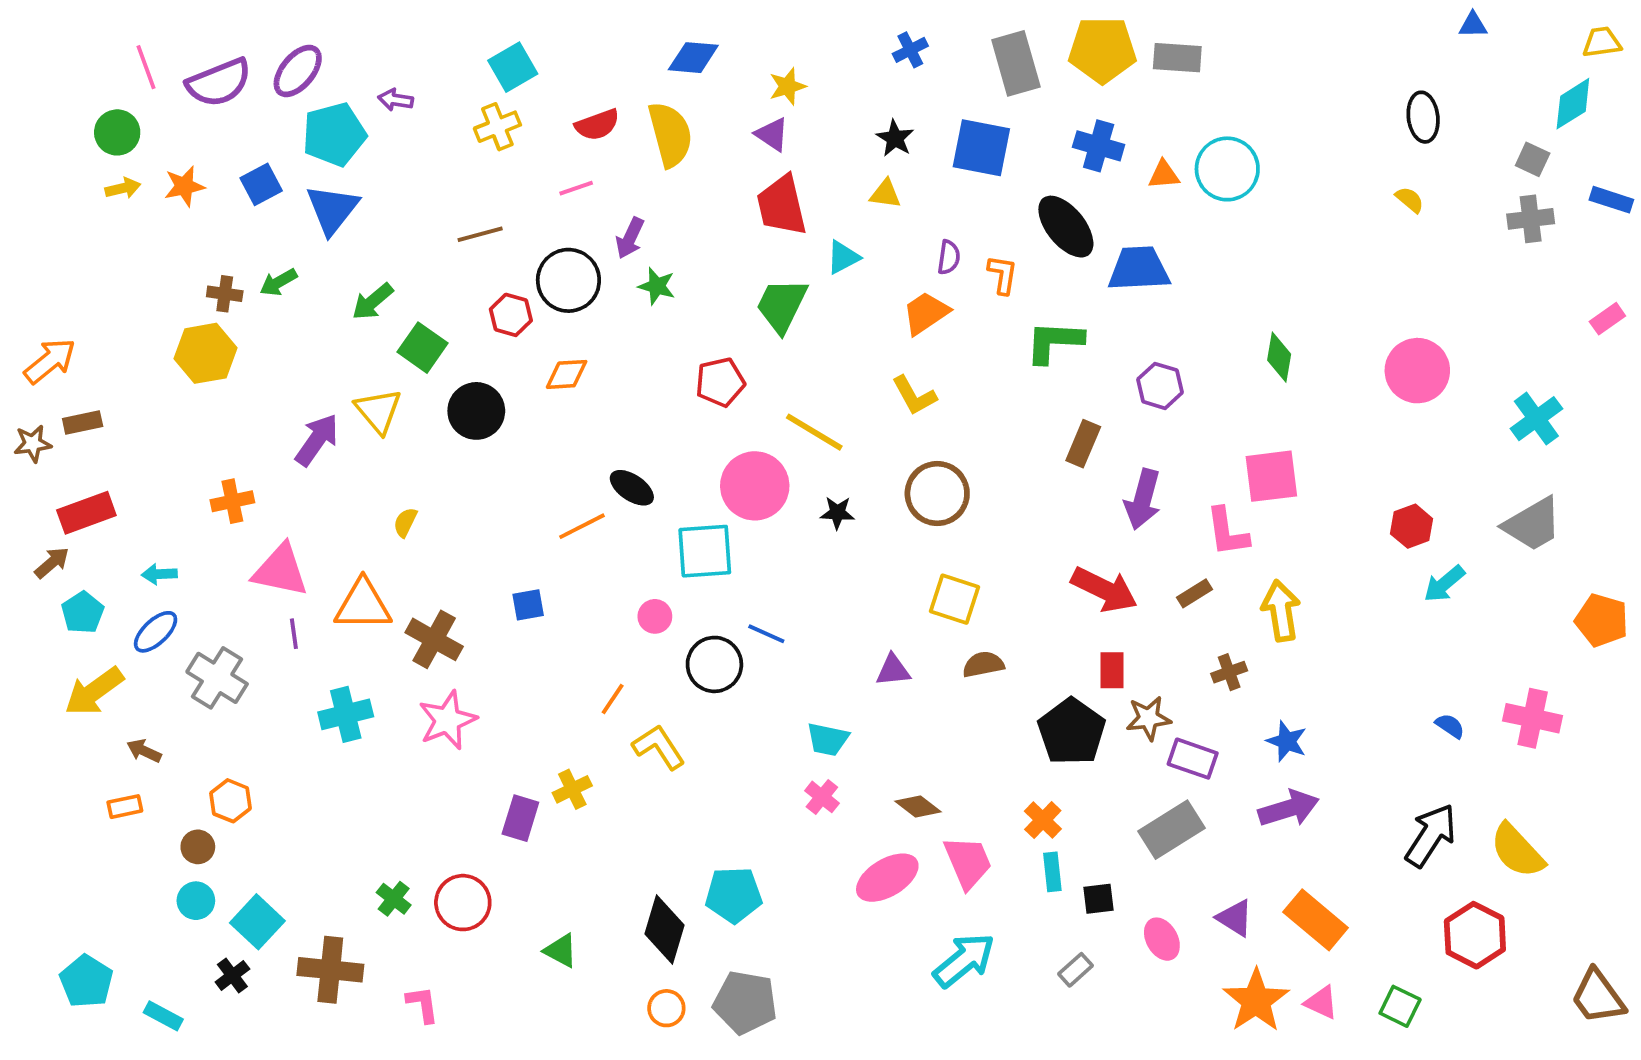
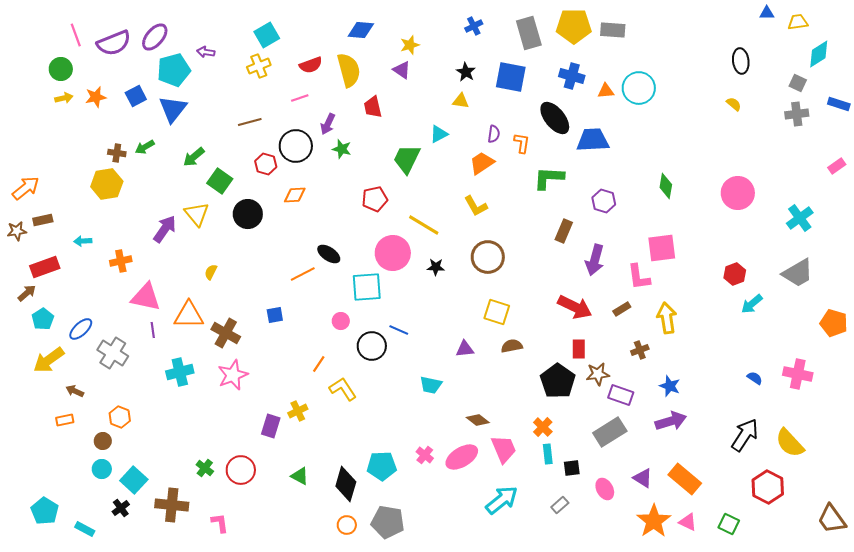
yellow trapezoid: (1602, 42) -> (798, 22), moved
red trapezoid: (782, 205) -> (373, 107), moved, size x0.7
cyan arrow: (159, 574) -> (83, 241), moved
pink cross: (822, 797) -> (425, 455), moved
green triangle: (561, 951) -> (300, 476), moved

